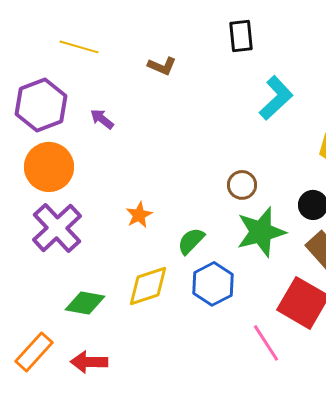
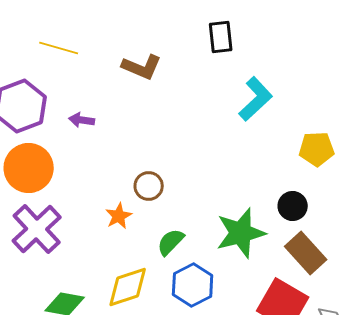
brown L-shape: (162, 66) -> (142, 67), size x1.4
purple arrow: (102, 119) -> (82, 120), turned -30
brown circle: (242, 185) -> (149, 186), moved

